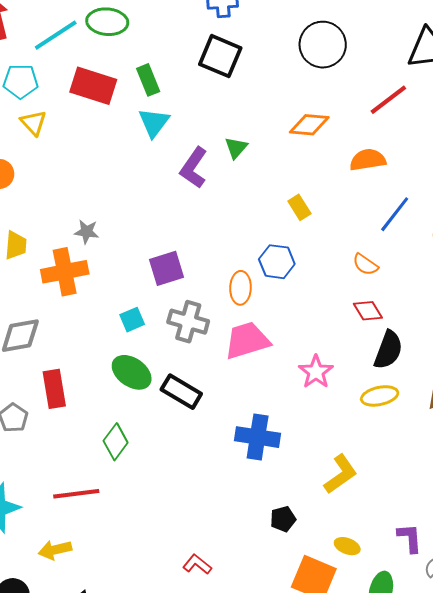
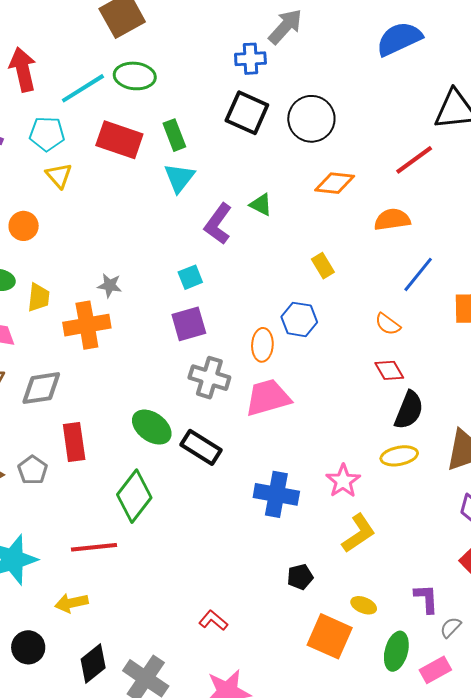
black circle: (323, 45) -> (311, 119), moved
green triangle: (236, 148) -> (261, 205), turned -45
cyan square: (132, 320) -> (190, 277), moved
pink star: (316, 372) -> (343, 481), moved
green diamond: (116, 442) -> (134, 496), size x1.4

